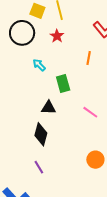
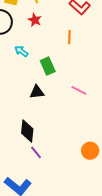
black diamond: (41, 134) -> (27, 131), moved
orange circle: (95, 160) -> (90, 151), moved

